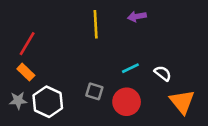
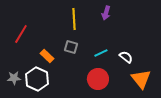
purple arrow: (137, 17) -> (106, 13), turned -64
orange rectangle: (26, 72) -> (47, 56), moved
gray square: (94, 91) -> (71, 47), moved

